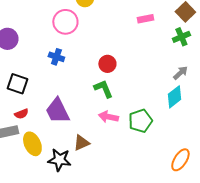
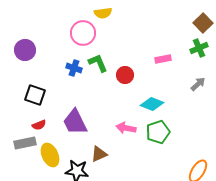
pink rectangle: (145, 19) -> (163, 59), moved
green L-shape: (103, 89) -> (98, 63), moved
cyan diamond: (174, 97) -> (152, 104), moved, turned 60

